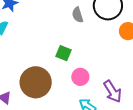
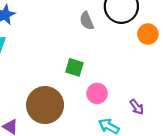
purple arrow: (113, 91) -> (137, 107), size x0.6

